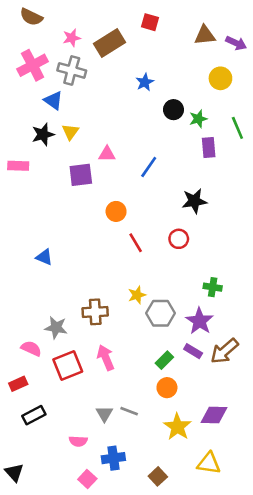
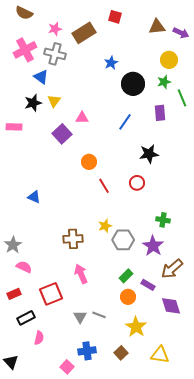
black circle: (173, 110) -> (133, 84), size x1.5
green star: (198, 119) -> (164, 82), moved
blue line: (149, 167) -> (125, 122), moved
purple square: (81, 175) -> (62, 134), turned -36
gray star: (56, 328) -> (13, 245), moved, turned 30
purple rectangle: (193, 351) -> (148, 285), moved
red square: (68, 365) -> (51, 294), moved
purple diamond: (214, 415) -> (171, 306), moved, turned 70
pink semicircle: (78, 441) -> (39, 338), moved, turned -80
brown square: (158, 476) -> (121, 353), moved

